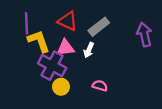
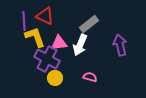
red triangle: (68, 21) -> (45, 16), moved
purple arrow: (144, 34) -> (120, 45), moved
white arrow: (89, 50) -> (80, 45), size x1.5

